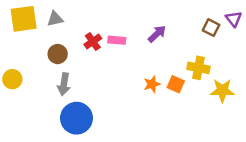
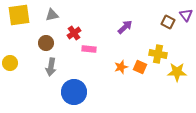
gray triangle: (55, 19) -> (52, 15), moved
pink rectangle: (117, 40) -> (89, 49), moved
blue circle: (76, 118) -> (74, 92), moved

